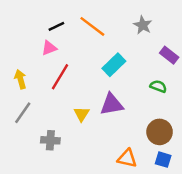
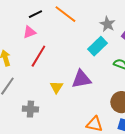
gray star: (143, 25) -> (107, 24), moved
cyan rectangle: (114, 65) -> (97, 46), moved

